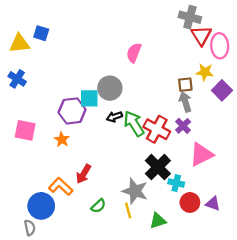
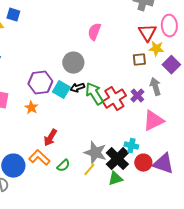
red triangle: (201, 35) -> (147, 33), moved
cyan square: (89, 98) -> (61, 90), moved, turned 30
gray arrow: (185, 102) -> (155, 87), moved
red cross: (157, 129) -> (114, 99), turned 30
black cross: (158, 167) -> (117, 159), moved
orange L-shape: (61, 186) -> (39, 158), moved
purple triangle: (213, 204) -> (163, 164), size x1.6
yellow line: (128, 210) -> (89, 170), turned 56

